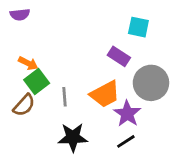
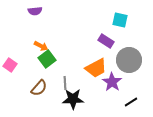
gray line: (64, 97) -> (65, 83), moved
brown semicircle: (24, 105) -> (39, 88), moved
black line: (126, 141) -> (131, 102), moved

